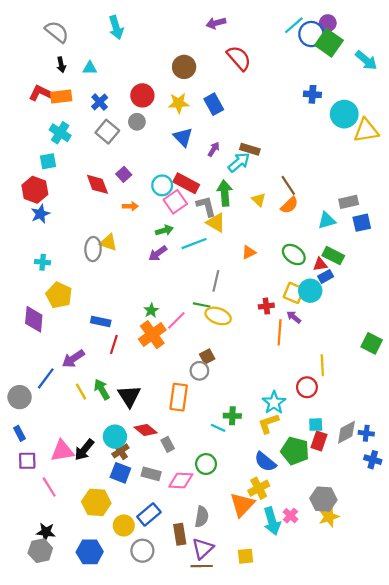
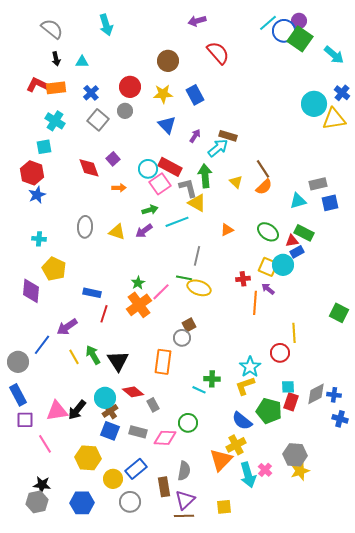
blue cross: (312, 94) -> (342, 93), moved, turned 35
yellow triangle: (108, 242) -> (117, 232), moved
blue rectangle: (20, 433) -> (18, 395), size x1.5

